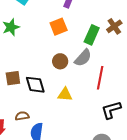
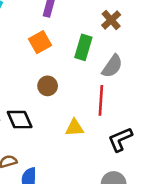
brown cross: (114, 26) -> (111, 20), moved
gray semicircle: (83, 58) -> (112, 66), moved
yellow triangle: (65, 94) -> (74, 128), moved

